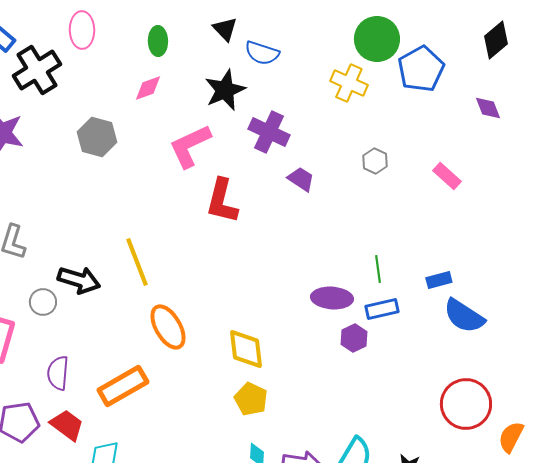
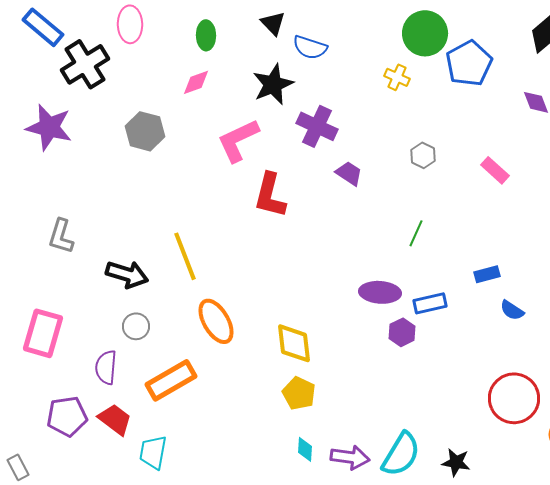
yellow cross: (349, 83) -> (397, 77), size x0.7
green line: (378, 269) -> (416, 233), moved, turned 32
gray circle: (43, 302) -> (136, 326), moved
blue semicircle: (464, 316) -> (512, 310), size x0.6

